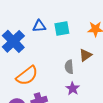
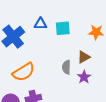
purple star: (73, 89) -> (84, 77), moved

